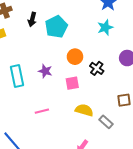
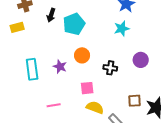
orange circle: (75, 57) -> (82, 55), moved
black cross: (97, 68) -> (110, 68), turned -32
pink square: (72, 83) -> (87, 88), moved

